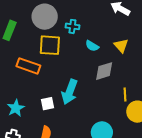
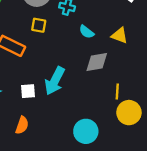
yellow square: (50, 45) -> (39, 25), size x0.6
yellow triangle: (121, 46) -> (120, 35), turned -35

